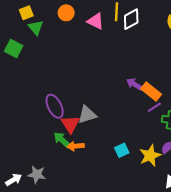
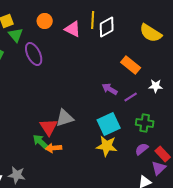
orange rectangle: (151, 92) -> (131, 65), moved
purple ellipse: (55, 106) -> (34, 54), moved
purple line: (154, 107) -> (131, 97), moved
cyan square: (122, 150) -> (109, 124), moved, size x1.6
yellow star: (150, 156) -> (107, 146), moved, turned 30

